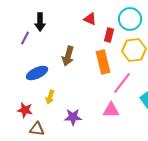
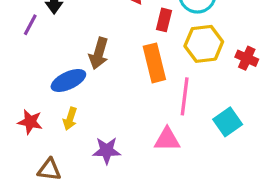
blue ellipse: (37, 73) -> (68, 80), moved
pink line: (122, 83) -> (185, 96), turned -30
red star: (25, 110) -> (30, 122), moved

